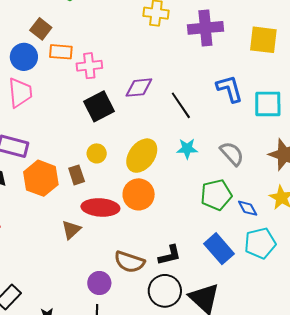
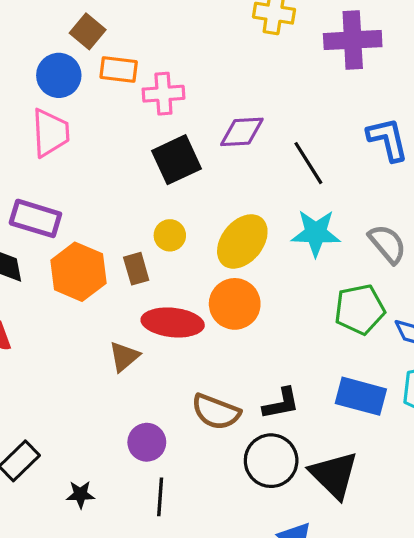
cyan star: (187, 149) -> (316, 233), size x1.4
blue rectangle: (219, 249) -> (361, 396), turned -36
purple circle: (99, 283) -> (147, 442), moved

